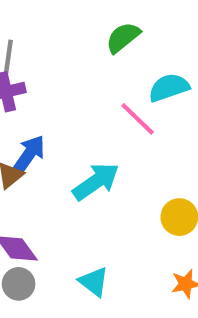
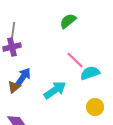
cyan semicircle: (169, 88) -> (90, 73), moved

